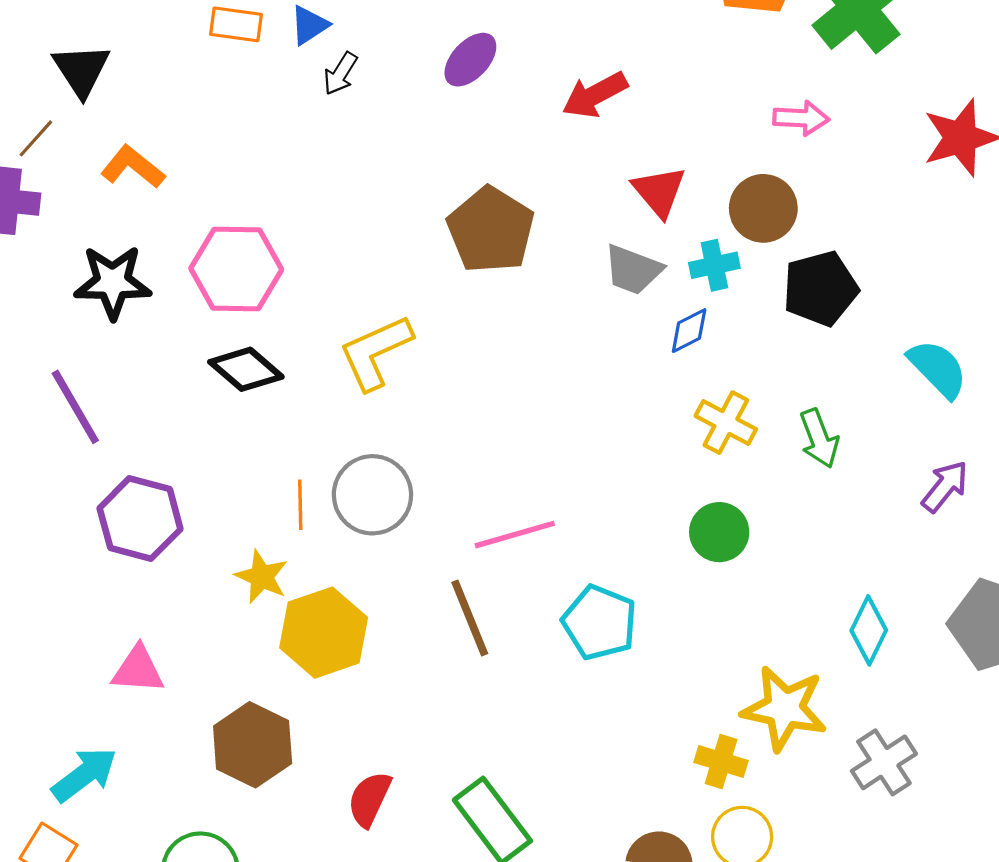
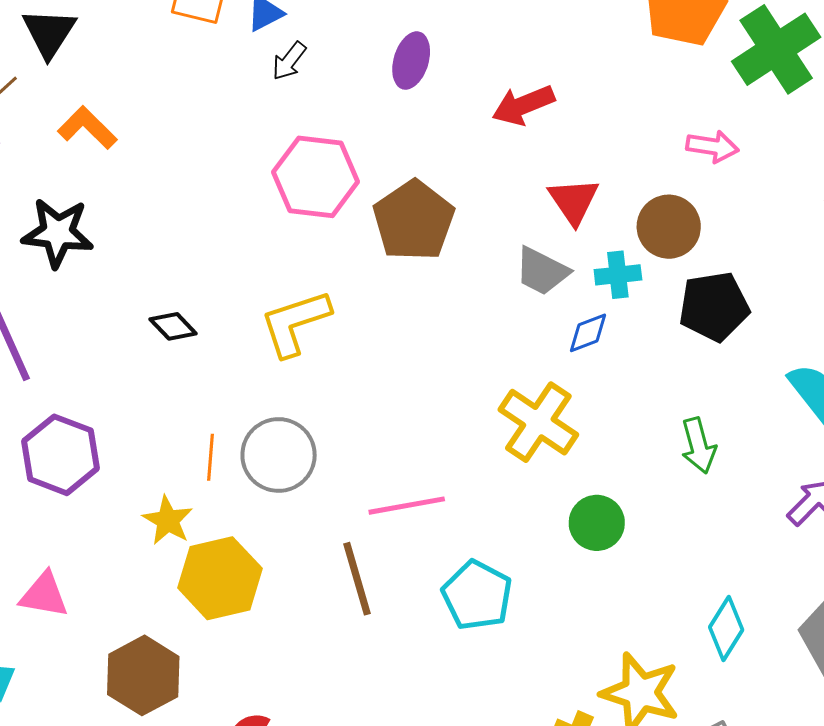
purple ellipse: (470, 60) -> (411, 61), turned -32
pink hexagon: (236, 269) -> (316, 177), moved
black diamond: (246, 369) -> (173, 326), size x0.7
yellow cross: (726, 423) -> (538, 422), moved, size x1.4

